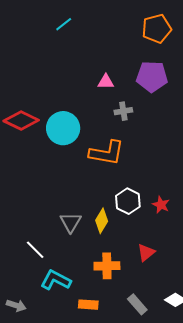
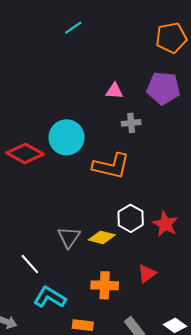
red diamond: (21, 121) -> (25, 153), moved
red star: (161, 205) -> (165, 224), size x1.4
yellow diamond: (102, 221) -> (102, 237), turned 70

